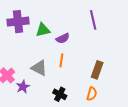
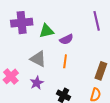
gray triangle: (39, 68) -> (38, 59), moved
purple star: (23, 87) -> (37, 83), moved

